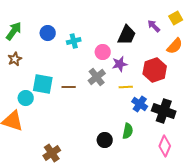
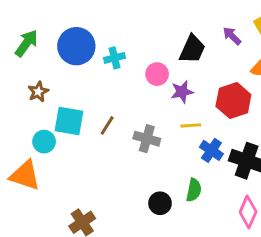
blue circle: (48, 33) -> (76, 46), size x1.6
brown star: (15, 59) -> (38, 92), moved
gray cross: (97, 77) -> (147, 139), moved, turned -36
brown line: (69, 87) -> (107, 125), turned -56

